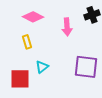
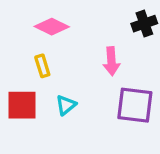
pink arrow: (67, 27) -> (111, 61), moved
red square: (20, 79) -> (22, 105), moved

